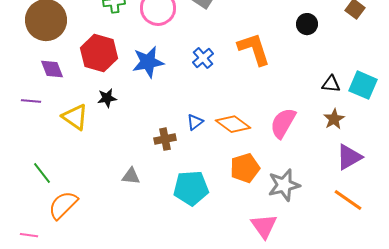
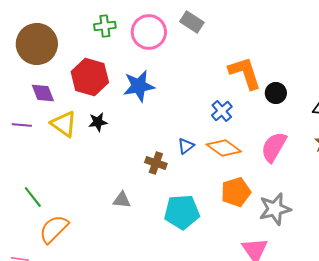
black circle: (307, 24) -> (276, 93), moved
blue cross: (203, 58) -> (222, 111), moved
yellow triangle: (75, 117) -> (64, 124), moved
brown cross: (165, 139) -> (156, 163), turned 30

